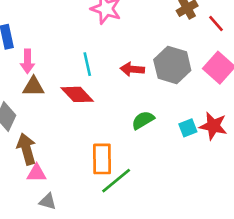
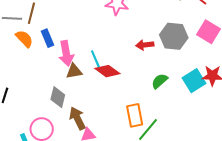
pink arrow: (27, 61) -> (66, 53), size x1.4
cyan line: (87, 64) -> (95, 59), moved
cyan square: (188, 128) -> (194, 81), size x1.6

